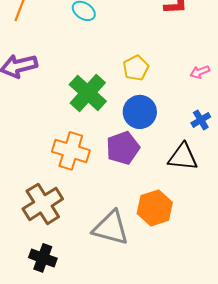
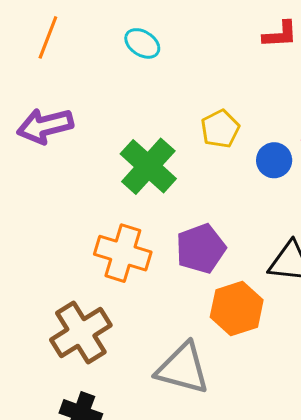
blue circle: (140, 112) -> (274, 160), moved, size x0.7
orange hexagon: (155, 208) -> (237, 309), moved

